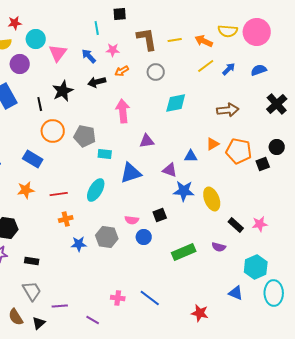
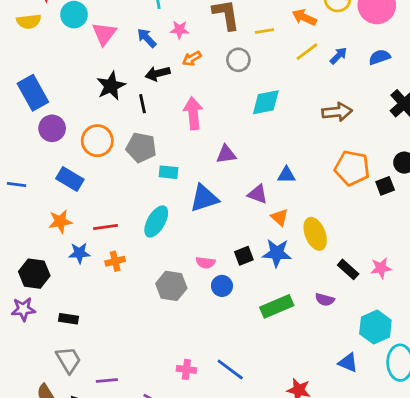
yellow line: (175, 40) -> (264, 31), moved
purple circle: (20, 64) -> (52, 128), moved
black line: (40, 104) -> (143, 104), moved
orange triangle: (213, 144) -> (280, 217), moved, turned -48
blue star: (184, 191) -> (277, 253), moved
blue star: (79, 244) -> (79, 253), moved

